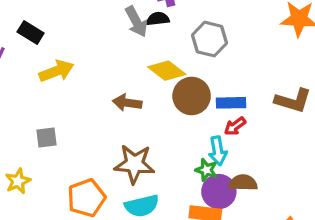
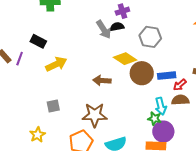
red arrow: (235, 126) -> (180, 85), moved
brown star: (134, 164) -> (95, 115), moved
brown semicircle: (243, 183) -> (180, 100), moved

